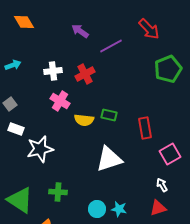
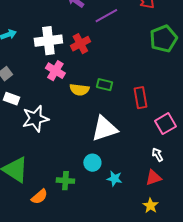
white cross: (53, 71) -> (48, 41), size x1.5
green cross: (58, 192) -> (65, 181), moved
cyan circle: (97, 209) -> (92, 163), moved

